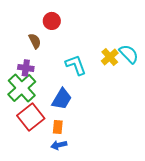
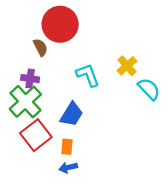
red circle: (52, 21) -> (60, 24), size x1.8
cyan semicircle: (129, 54) -> (149, 89), moved

